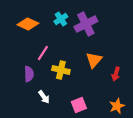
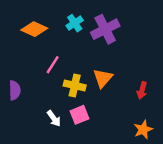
orange triangle: (94, 60) -> (103, 78), moved
purple semicircle: (29, 74) -> (15, 90), moved
pink square: (79, 105) -> (80, 115), moved

